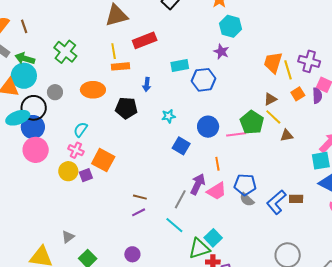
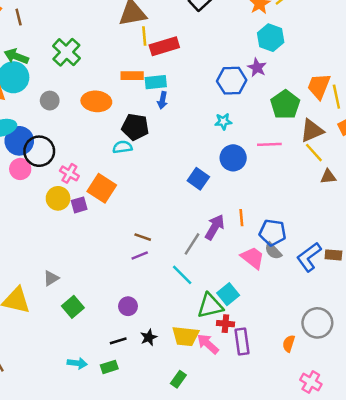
yellow line: (114, 51) -> (144, 36), moved
cyan rectangle: (180, 65) -> (156, 82), moved
blue hexagon: (204, 80) -> (232, 81), moved
brown triangle: (270, 99) -> (312, 131), size x1.5
black circle: (34, 108) -> (39, 151), moved
cyan star: (169, 116) -> (223, 121), moved
green pentagon: (252, 122) -> (285, 105), moved
cyan semicircle: (81, 129) -> (122, 147), moved, turned 42
pink line: (236, 134) -> (269, 144), moved
pink circle: (36, 150) -> (20, 169), size x0.7
orange line: (217, 164) -> (241, 218), moved
pink trapezoid: (217, 191) -> (253, 258), moved, turned -115

